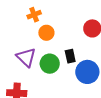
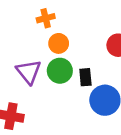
green circle: (50, 64) -> (60, 71), moved

